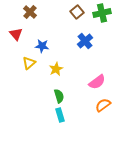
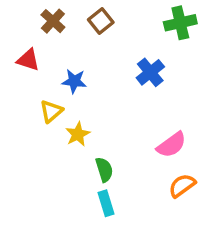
brown square: (77, 12) -> (101, 21), moved
red triangle: (16, 34) -> (28, 60), turned -32
yellow star: (56, 69) -> (78, 134), moved

